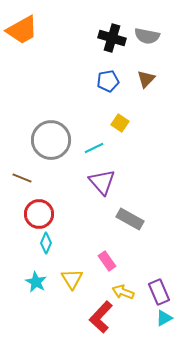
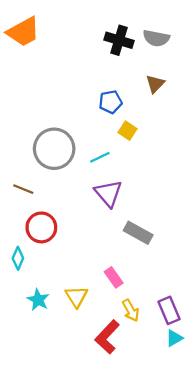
blue pentagon: (108, 81) -> (110, 102), moved
cyan diamond: (46, 243) -> (18, 258), moved
yellow arrow: (123, 292) -> (131, 310), turned -140

